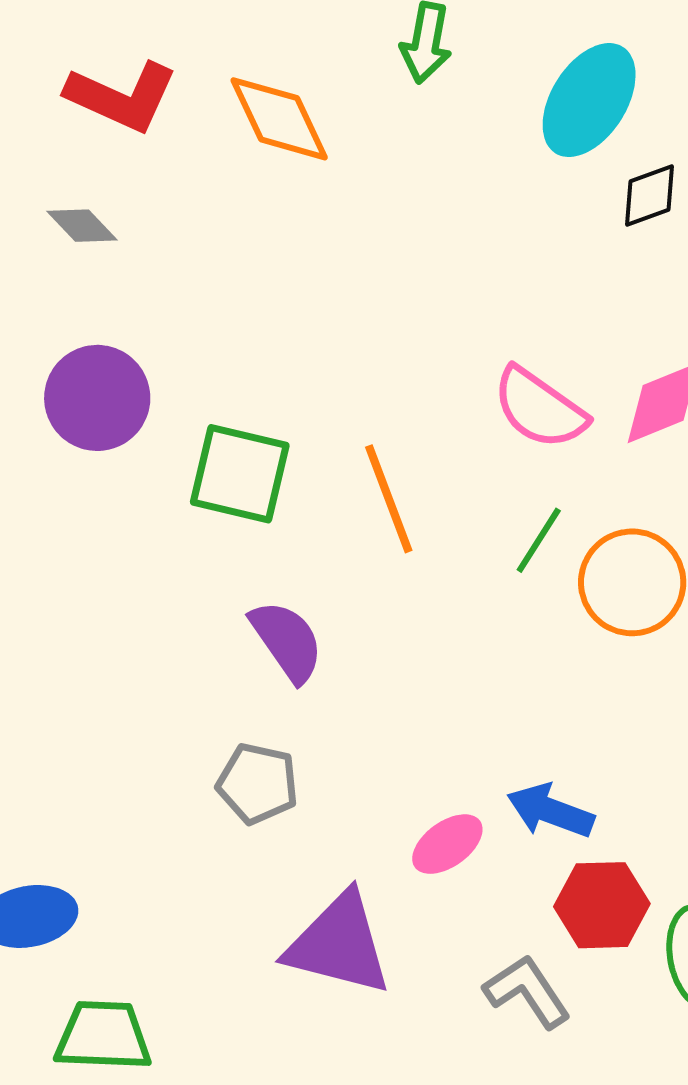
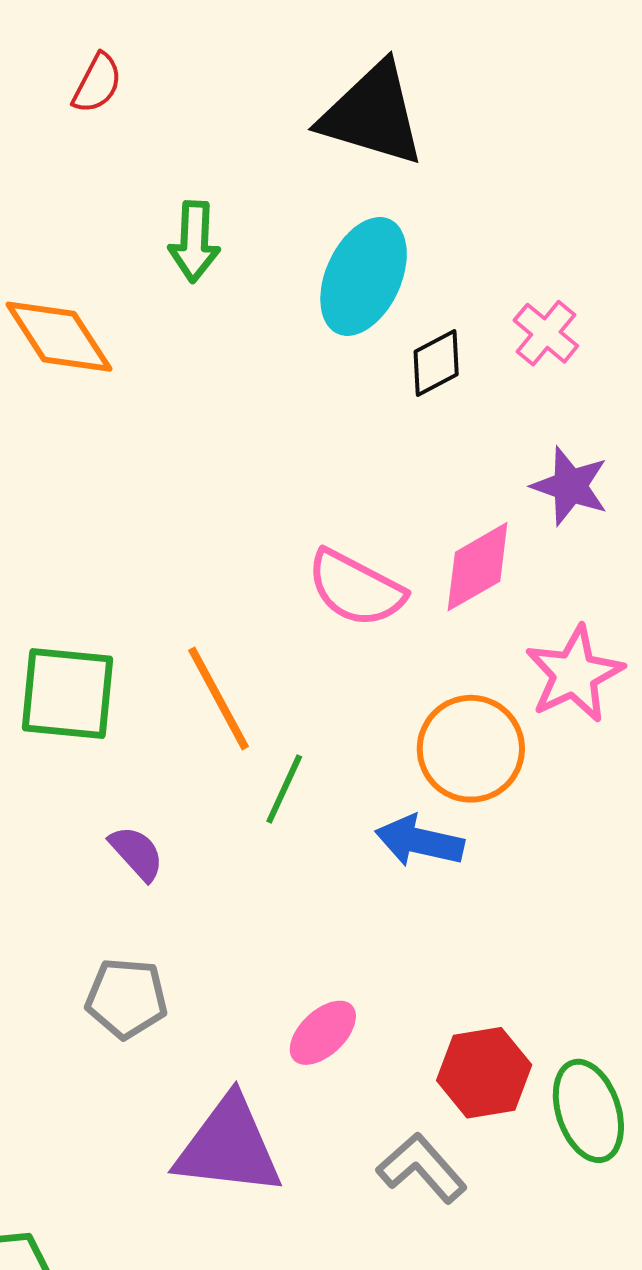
green line: (539, 540) -> (284, 789), moved
purple semicircle: (287, 641) -> (137, 853), size x0.7
blue arrow: (550, 811) -> (420, 841), moved

